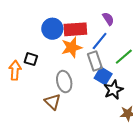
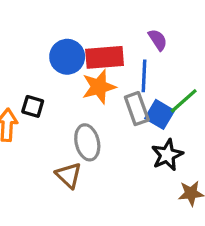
blue line: (100, 41) -> (144, 76), turned -36
blue square: (103, 76) -> (160, 114), moved

